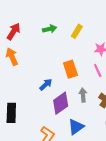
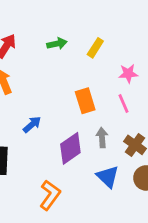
blue arrow: (46, 85) -> (32, 124), moved
blue triangle: (76, 127) -> (108, 177), moved, turned -42

